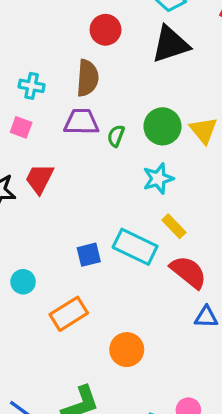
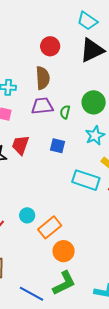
blue square: (89, 255) -> (57, 146), moved, turned 35
cyan circle: (23, 282) -> (27, 215), moved
orange circle: (127, 350) -> (64, 251), moved

